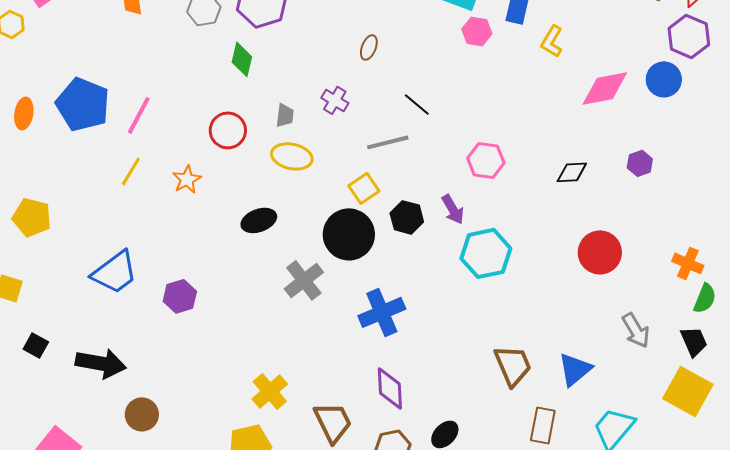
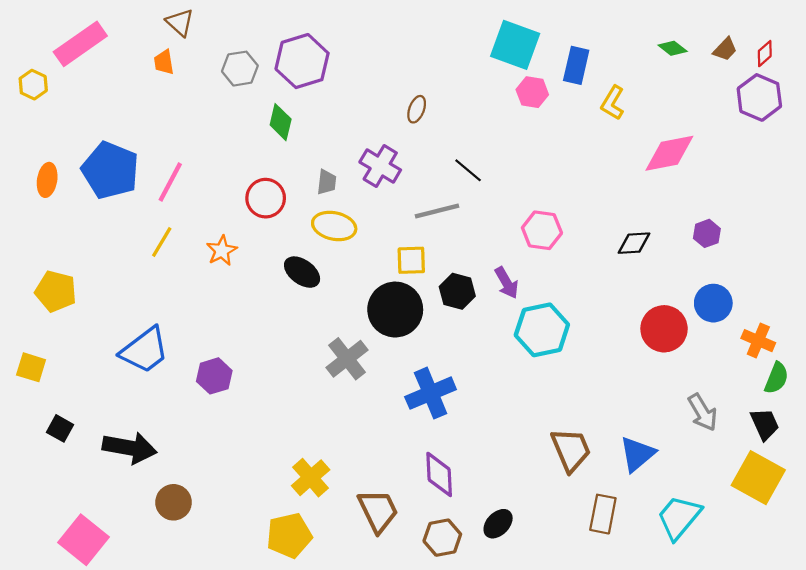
blue circle: (664, 79) -> (713, 303), moved
purple cross: (335, 100) -> (380, 166), size x1.4
yellow square: (364, 188) -> (411, 260), turned 32
black ellipse: (259, 220) -> (302, 272), moved, turned 56

